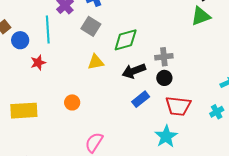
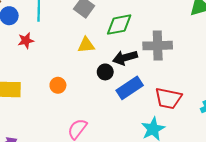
gray cross: (164, 57) -> (158, 46), size x1.5
black circle: (164, 78) -> (105, 72), moved
blue rectangle: (141, 99) -> (130, 88), size x1.4

